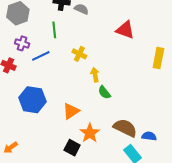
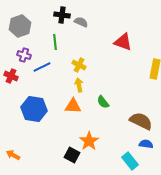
yellow arrow: (95, 75) -> (79, 85), moved
orange triangle: (71, 111) -> (73, 106), moved, turned 36
brown semicircle: (125, 128) -> (141, 121), moved
orange arrow: (11, 148) -> (13, 155), turned 64

